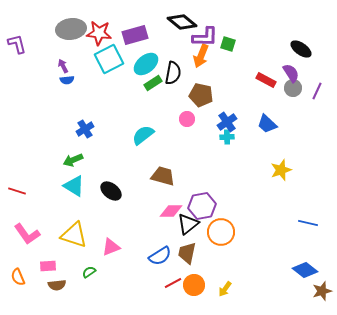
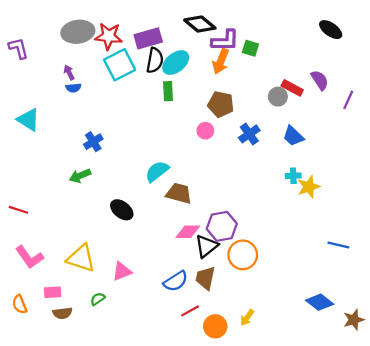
black ellipse: (301, 49) -> (331, 30), moved
cyan ellipse: (146, 64) -> (176, 63), moved
black semicircle: (173, 73) -> (155, 60), moved
green rectangle: (153, 83) -> (168, 91), turned -60
gray circle: (293, 88) -> (278, 97), moved
cyan semicircle: (143, 135) -> (157, 171), moved
cyan cross: (227, 137) -> (293, 176), moved
cyan triangle: (74, 186) -> (28, 120), moved
blue diamond: (305, 270) -> (320, 302), moved
orange circle: (194, 285) -> (215, 326), moved

